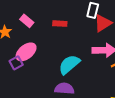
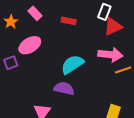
purple square: (16, 63) -> (11, 63), moved

